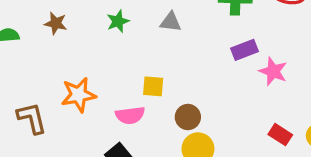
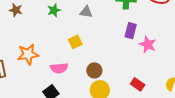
purple rectangle: (244, 50) -> (131, 31), turned -56
yellow square: (153, 86) -> (75, 42), moved, turned -32
red rectangle: (280, 135) -> (138, 84), moved

